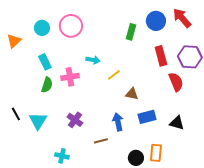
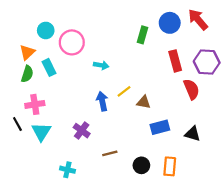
pink circle: (71, 26) -> (72, 42), moved
orange triangle: (14, 41) -> (27, 52), moved
yellow line: (114, 75) -> (124, 91), moved
pink cross: (70, 77) -> (35, 104), moved
green semicircle: (47, 85) -> (27, 74), moved
blue arrow: (118, 122) -> (102, 101), moved
black circle: (136, 158) -> (141, 165), moved

